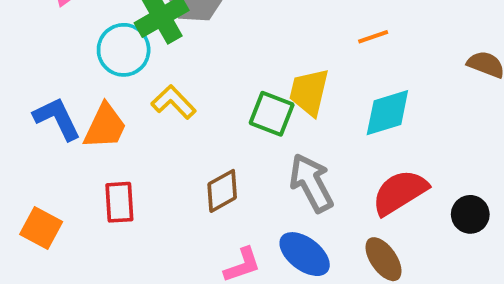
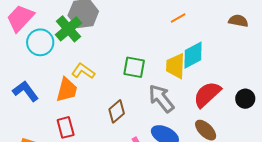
cyan circle: (124, 50) -> (40, 42), moved
yellow trapezoid: (309, 92) -> (175, 66), moved
orange trapezoid: (105, 126) -> (67, 90), moved

